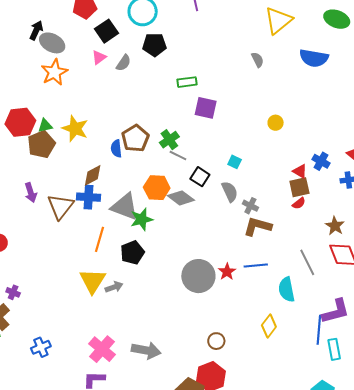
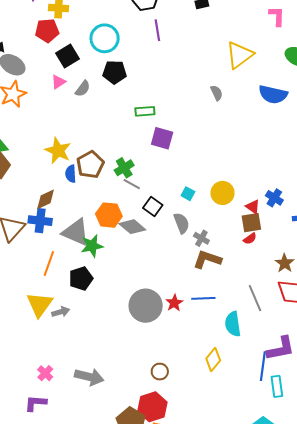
yellow circle: (276, 123) -> (223, 193), moved, size x1.5
yellow star: (75, 129) -> (58, 151), moved
pink cross: (102, 349) -> (45, 373), size x0.6

